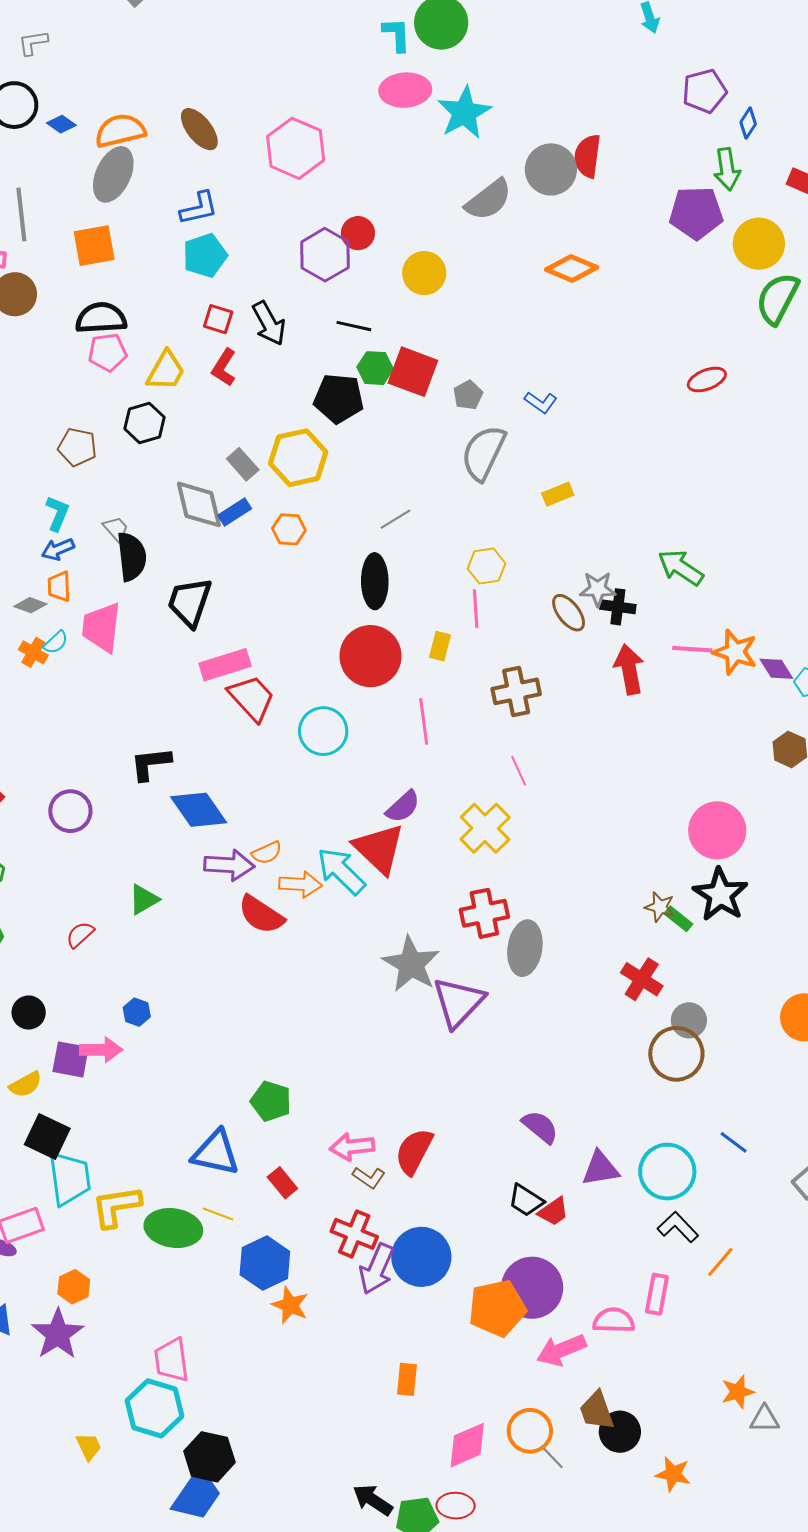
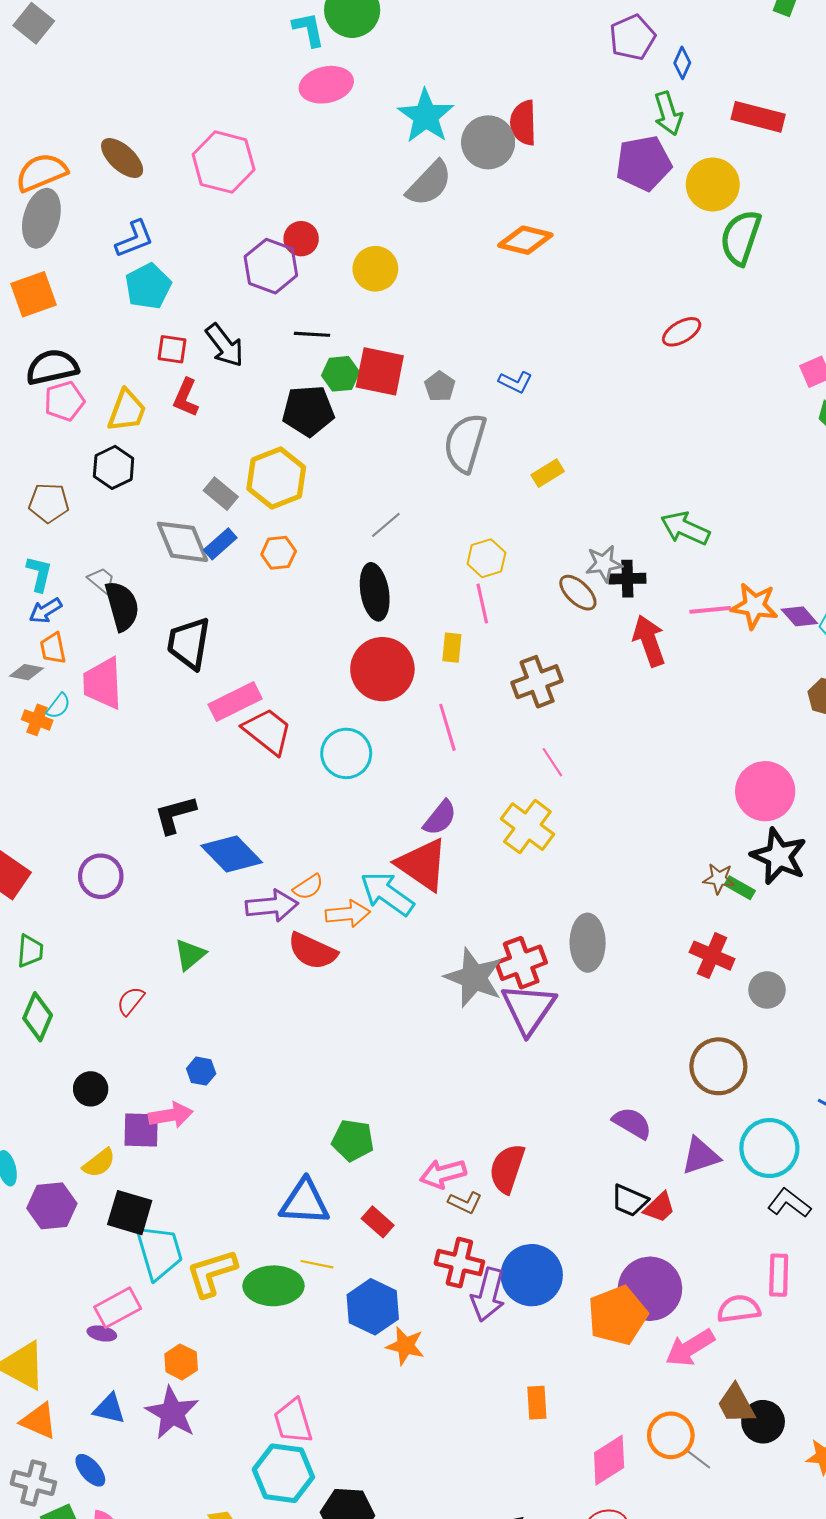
cyan star: (464, 113) -> (426, 116), moved
red cross: (484, 913) -> (521, 963), moved
brown circle: (676, 1054) -> (718, 1066), moved

